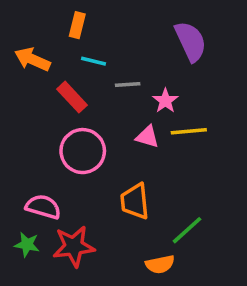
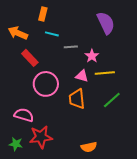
red rectangle: (72, 97) -> (30, 58), moved
orange trapezoid: (135, 201) -> (77, 99), moved
green line: (187, 230) -> (112, 100), moved
green star: (27, 245) -> (16, 144), moved

